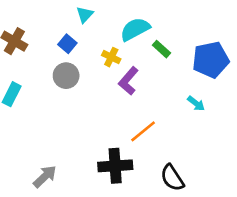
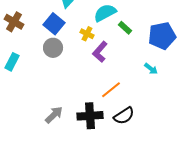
blue square: (67, 44) -> (54, 24), size x1.5
gray arrow: (45, 176) -> (54, 115), moved
black semicircle: (172, 178) -> (124, 116), moved, turned -90

